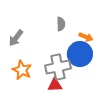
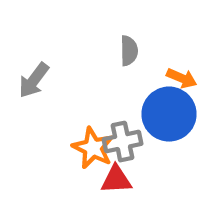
gray cross: (58, 67) -> (123, 142), size x0.7
orange star: (22, 70) -> (93, 148), moved

